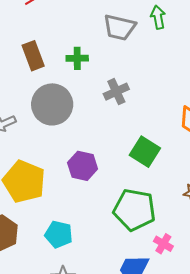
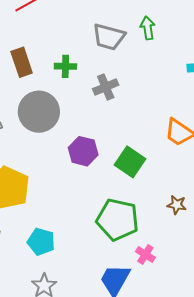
gray cross: (116, 92) -> (106, 87), moved
purple hexagon: (83, 166) -> (83, 151), moved

